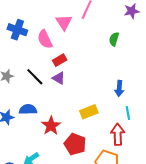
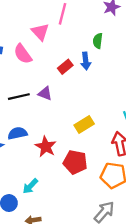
red rectangle: (60, 60) -> (65, 67), moved
black line: (35, 77) -> (19, 97), turned -48
blue arrow: (119, 88) -> (86, 61), moved

